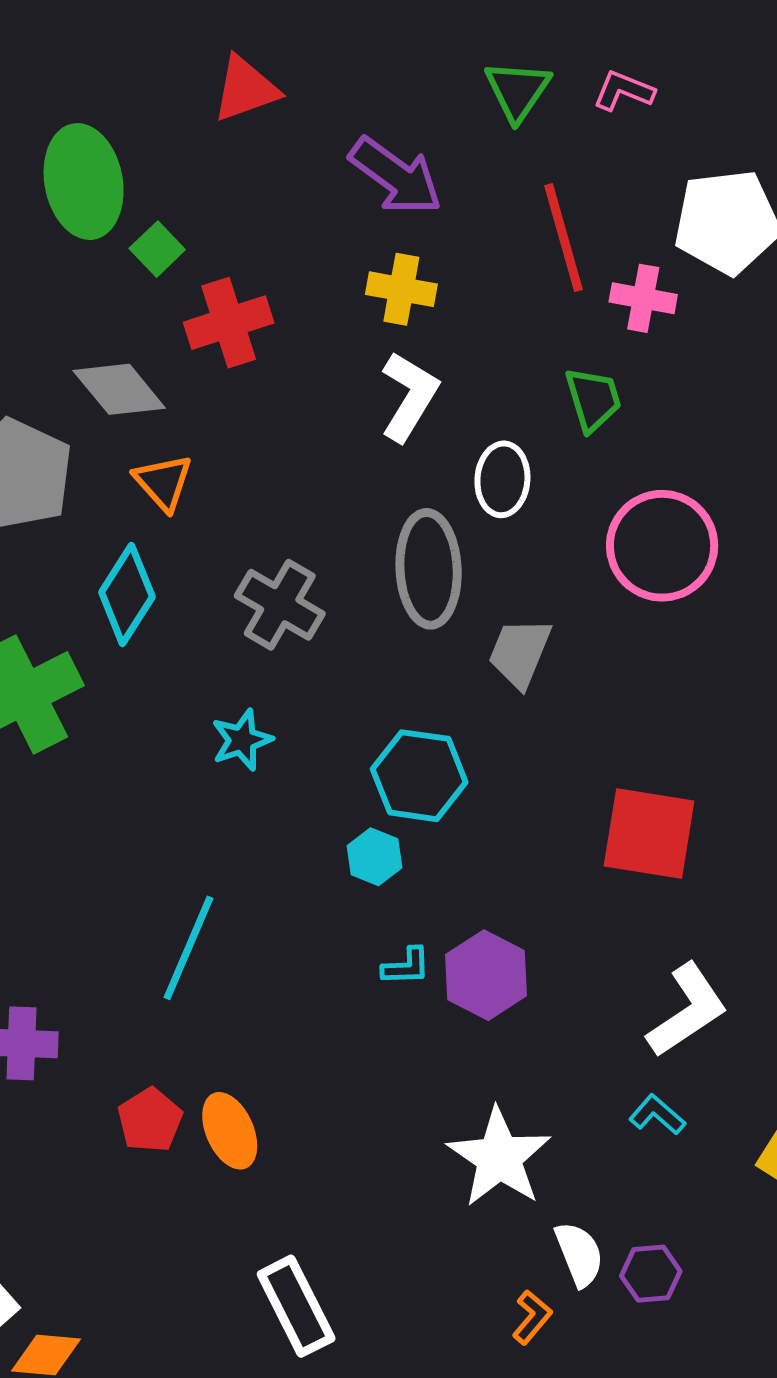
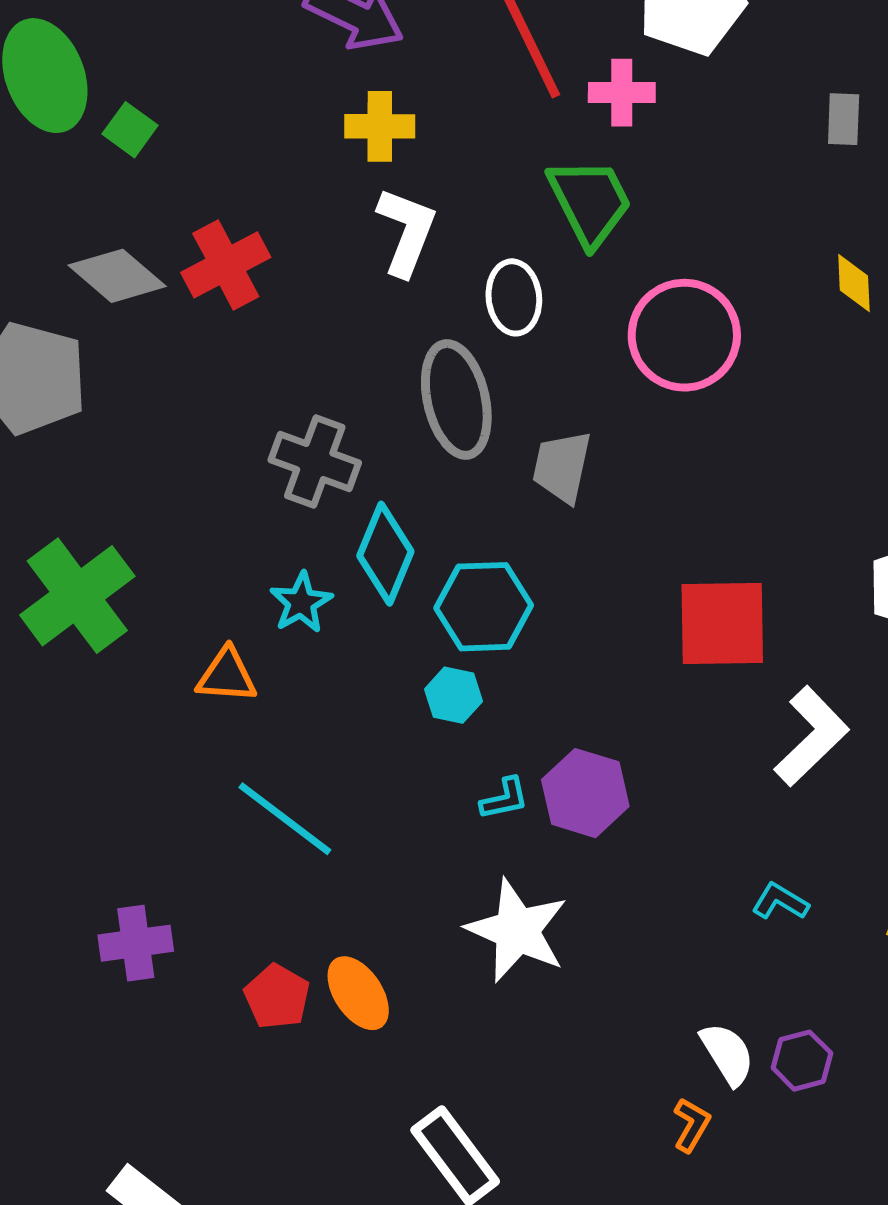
red cross: (229, 323) -> (226, 265), moved
green trapezoid: (593, 399) -> (590, 202), size x1.4
orange triangle: (163, 482) -> (227, 676), moved, turned -34
cyan diamond: (127, 595) -> (385, 554), moved
cyan line: (189, 948) -> (285, 819), turned -66
white L-shape: (687, 1010) -> (811, 736), moved
white star: (499, 1157) -> (517, 930), moved

